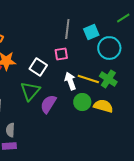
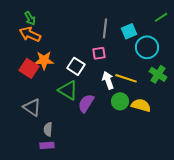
green cross: (108, 79) -> (158, 74), moved
green triangle: (30, 91) -> (68, 90), turned -40

